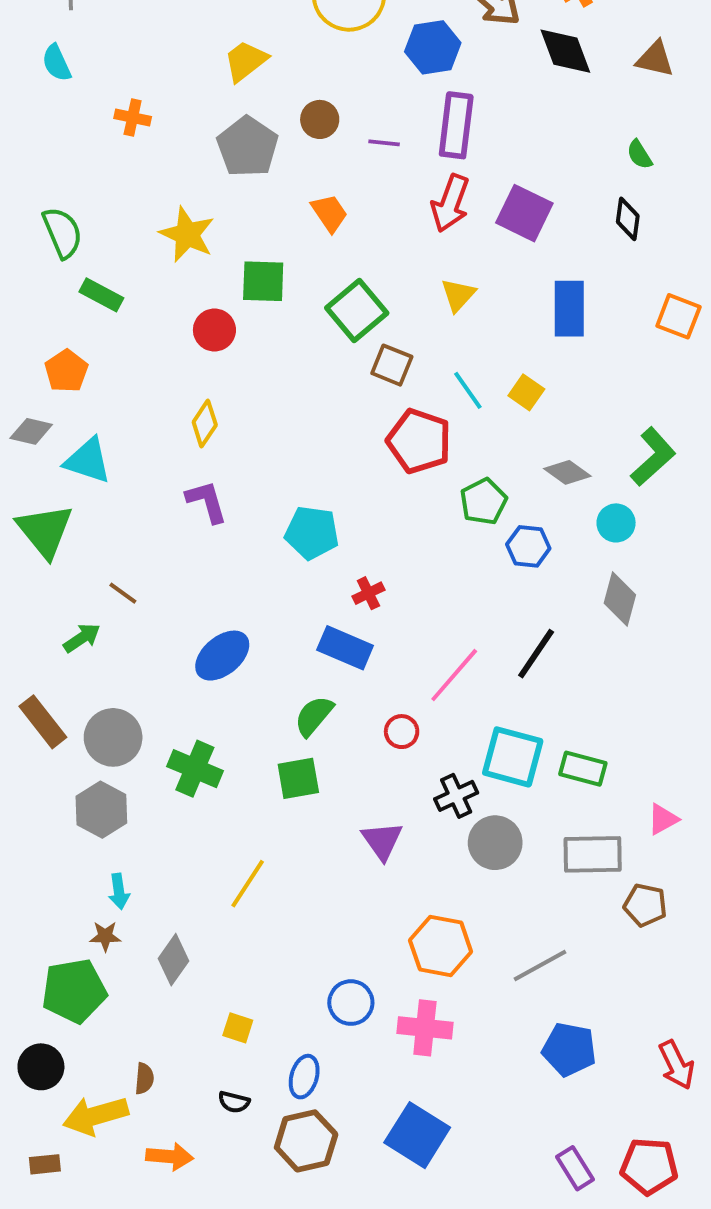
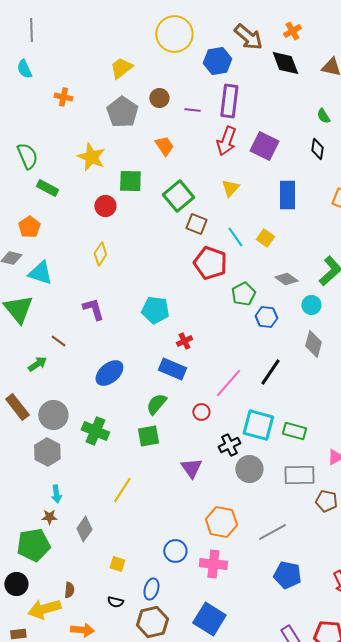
purple L-shape: (207, 502) -> (93, 309), moved

